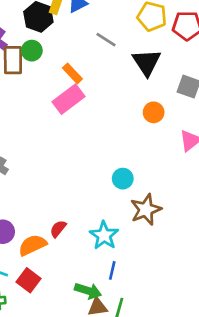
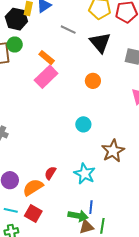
orange circle: (154, 112) -> (93, 81), moved
cyan circle: (123, 179) -> (83, 124), moved
blue line: (112, 270) -> (91, 207), moved

